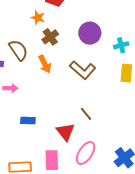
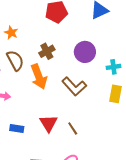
orange star: (38, 18) -> (11, 33), moved
orange arrow: (45, 64) -> (39, 77), size x1.4
red triangle: (65, 132) -> (49, 123), moved

